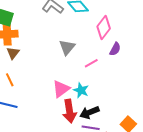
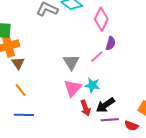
gray triangle: (67, 47) -> (71, 62), moved
purple semicircle: (115, 49) -> (111, 43), moved
red arrow: (69, 111) -> (86, 108), size x0.7

